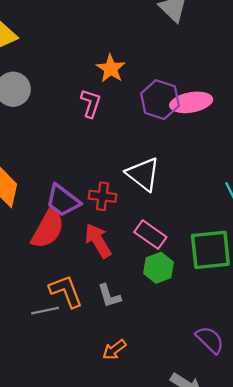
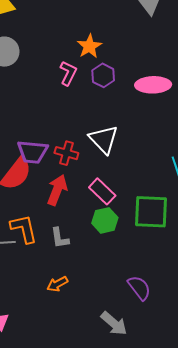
purple hexagon: (160, 100) -> (103, 75), moved, size x0.7
purple trapezoid: (63, 201) -> (32, 152), turned -40
red arrow: (98, 241) -> (57, 190), turned 44

